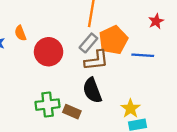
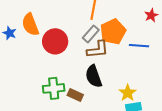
orange semicircle: (20, 33) -> (30, 25), size x1.6

